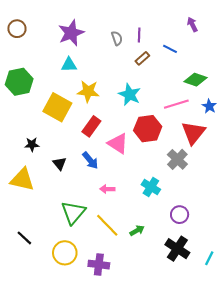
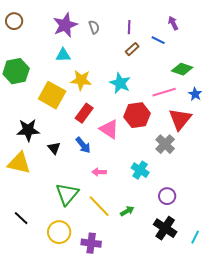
purple arrow: (192, 24) -> (173, 23), moved
gray semicircle: (117, 38) -> (94, 27), moved
black star: (32, 144) -> (28, 130), size x1.6

